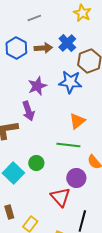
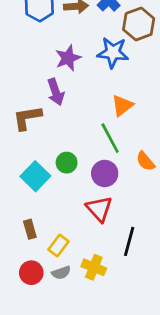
green line: (68, 145) -> (110, 138), turned 55
purple circle: (76, 178) -> (105, 173), moved

